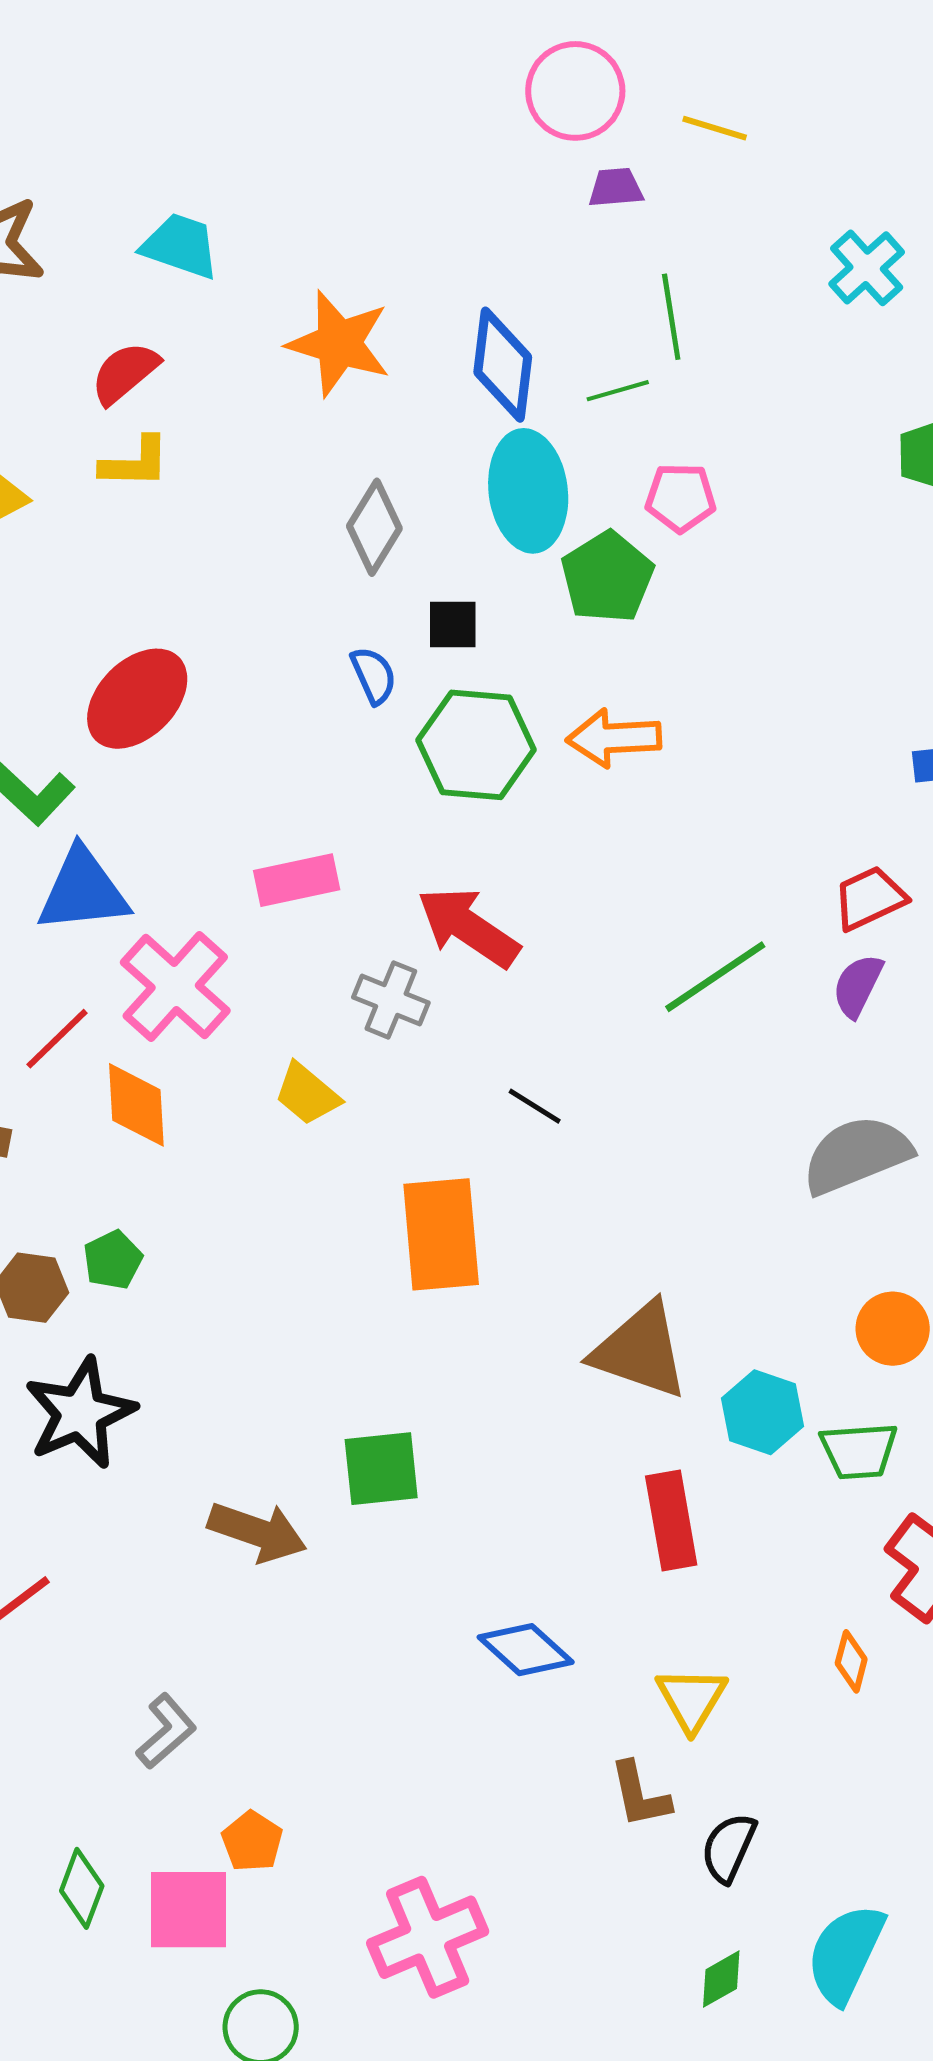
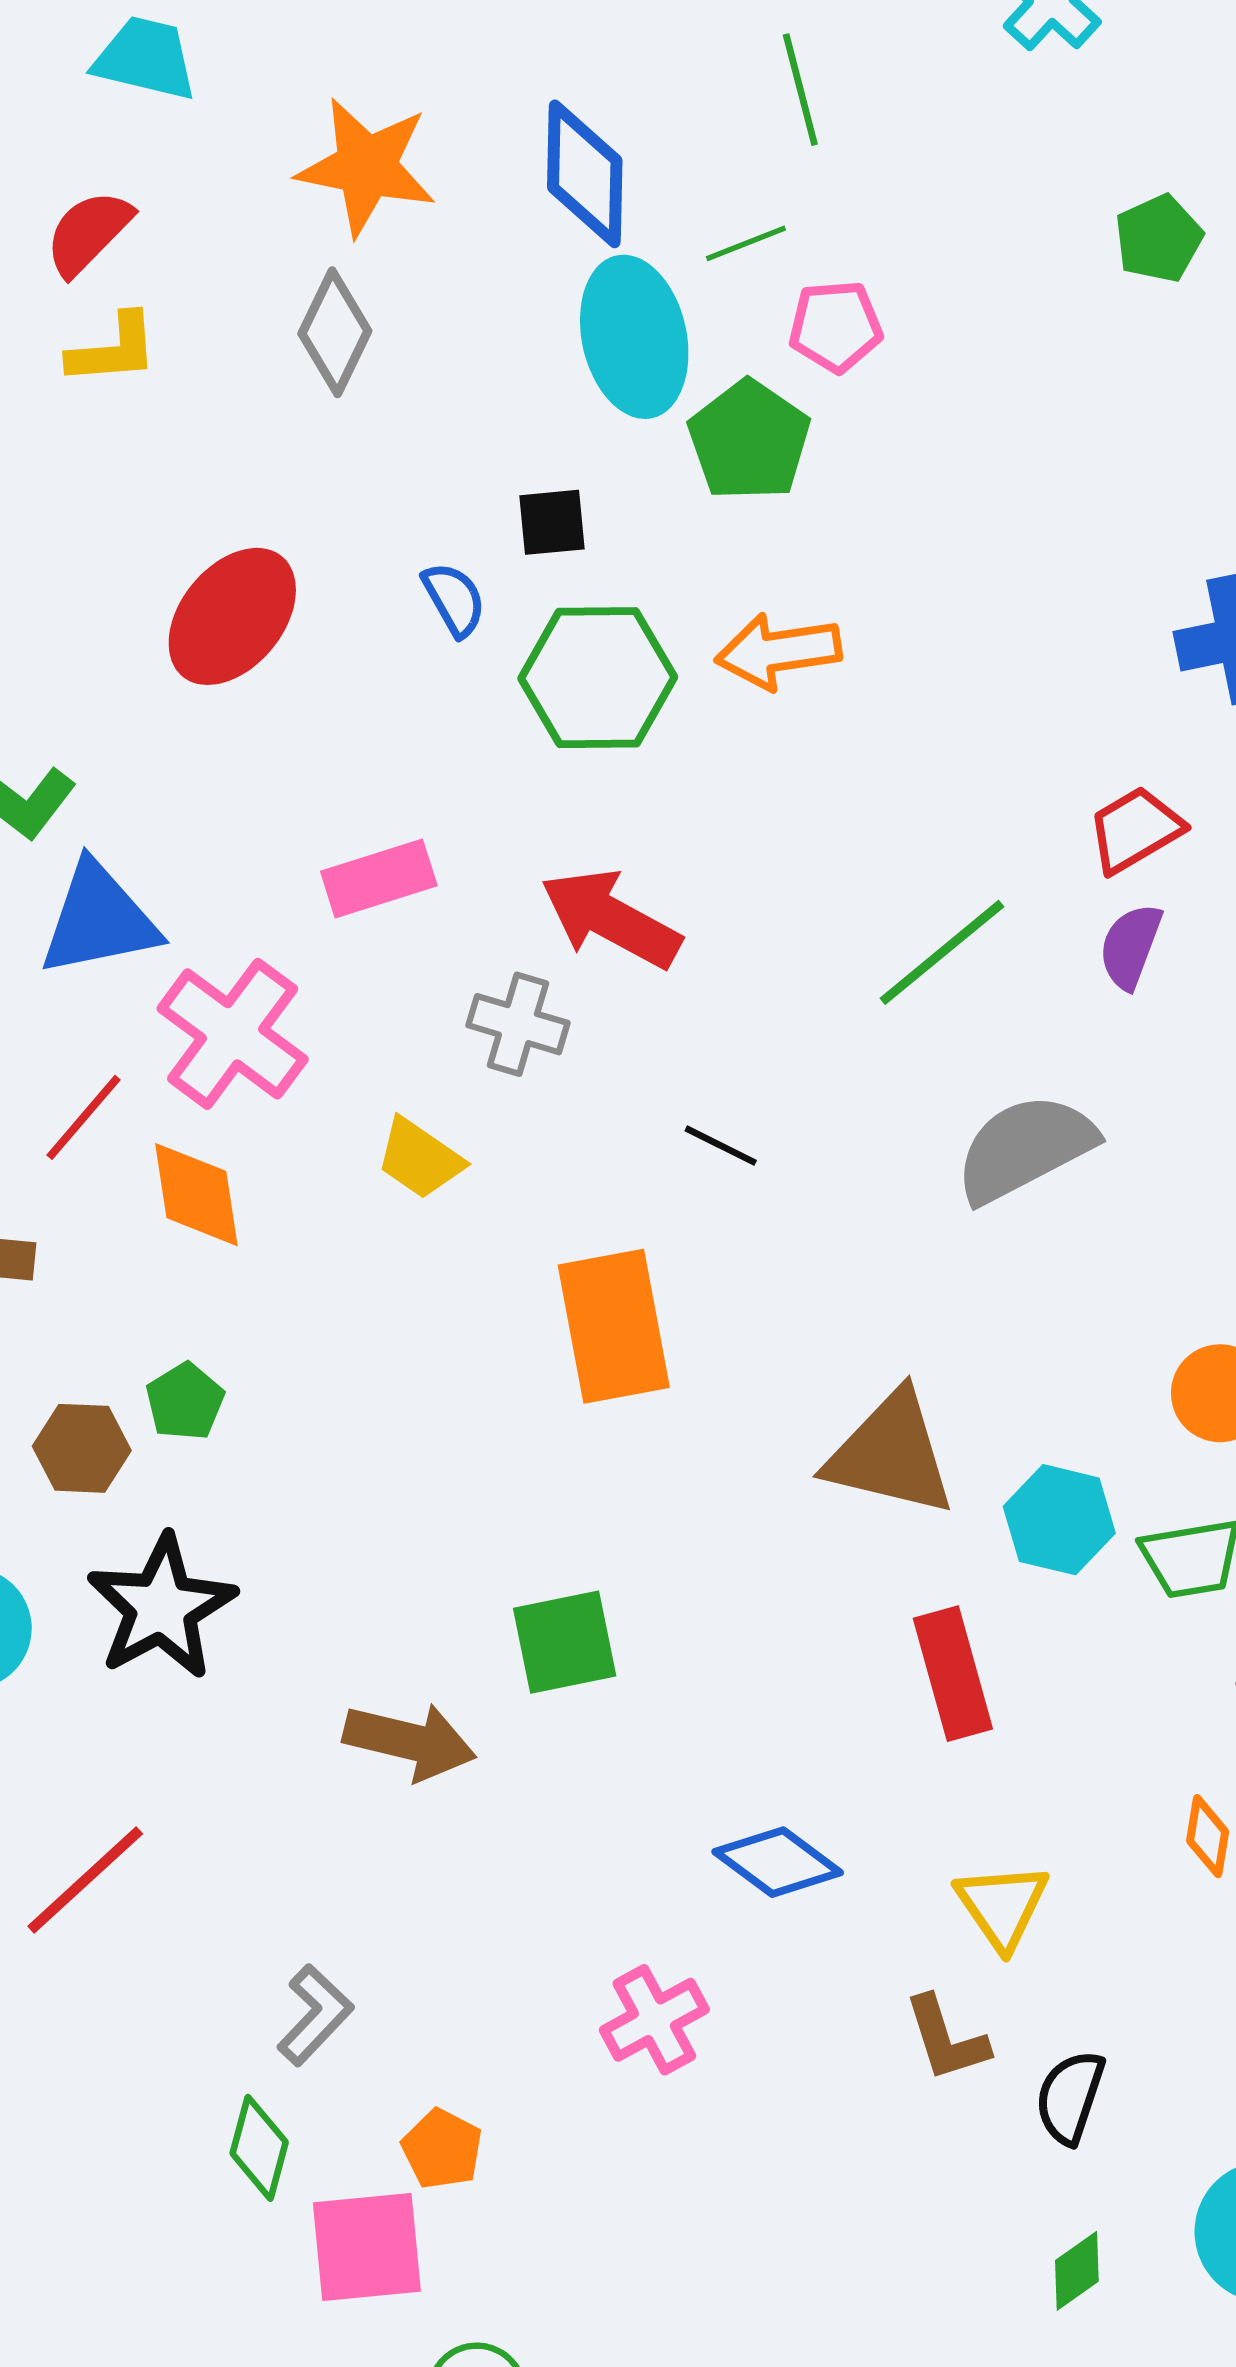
green line: (618, 391) -> (746, 243), moved
gray diamond: (374, 527) -> (335, 332), moved
red ellipse: (137, 699) -> (232, 616), moved
gray semicircle: (857, 1155) -> (1025, 1148), moved
green diamond: (82, 1888) -> (259, 2148), moved
pink cross: (428, 1937) -> (654, 2020), moved, size x0.7

